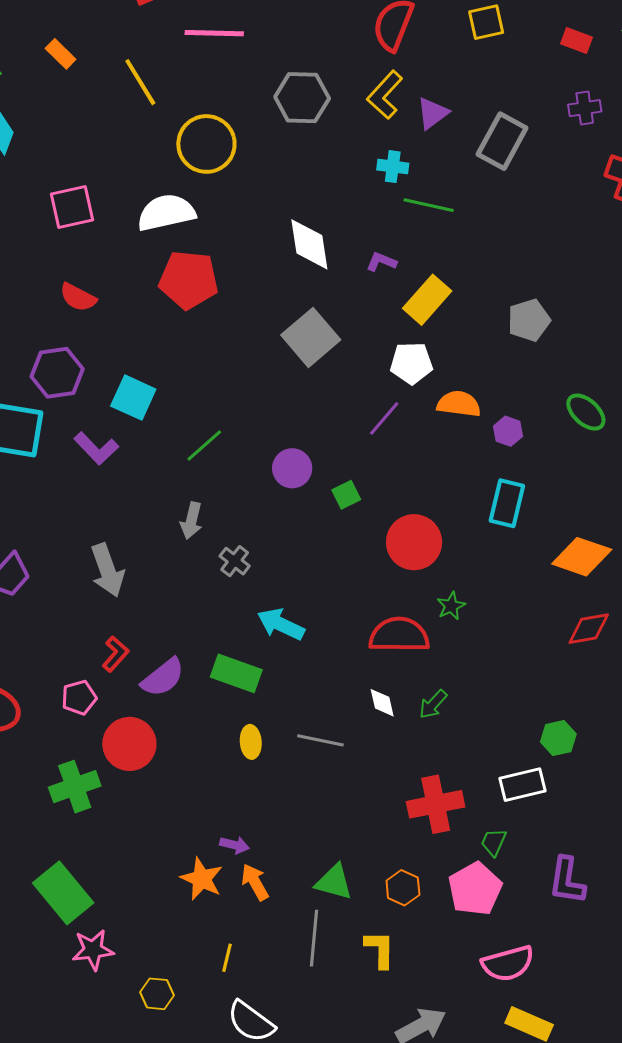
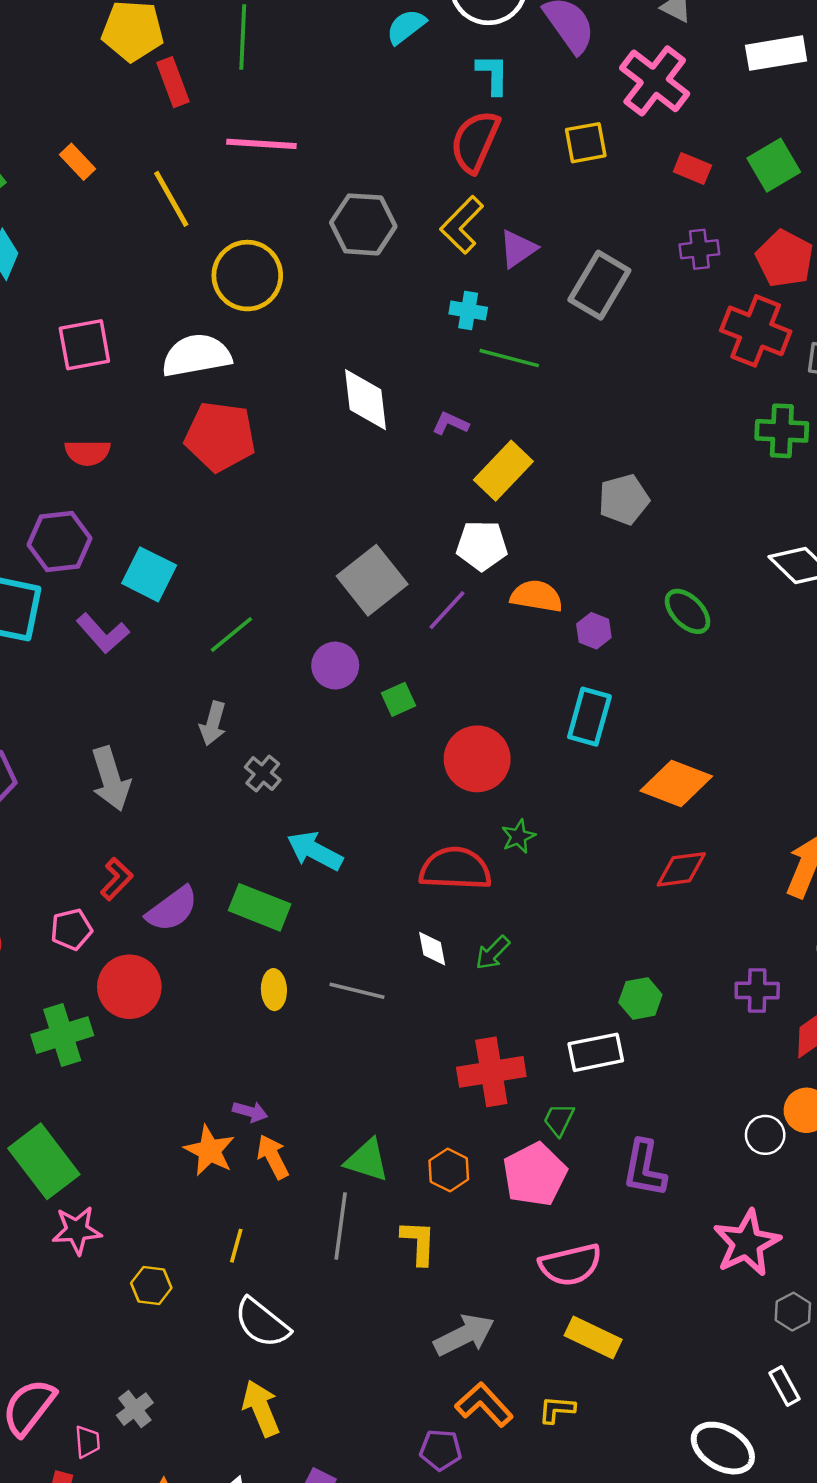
red semicircle: (78, 297) -> (88, 453), turned -30
gray square: (311, 337) -> (372, 580), moved

